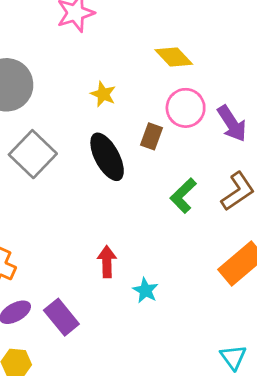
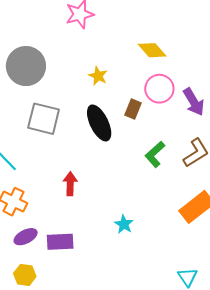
gray square: (33, 154) -> (44, 119), turned -32
red arrow: (107, 262) -> (70, 184), moved
purple rectangle: (61, 317) -> (60, 242), turned -56

